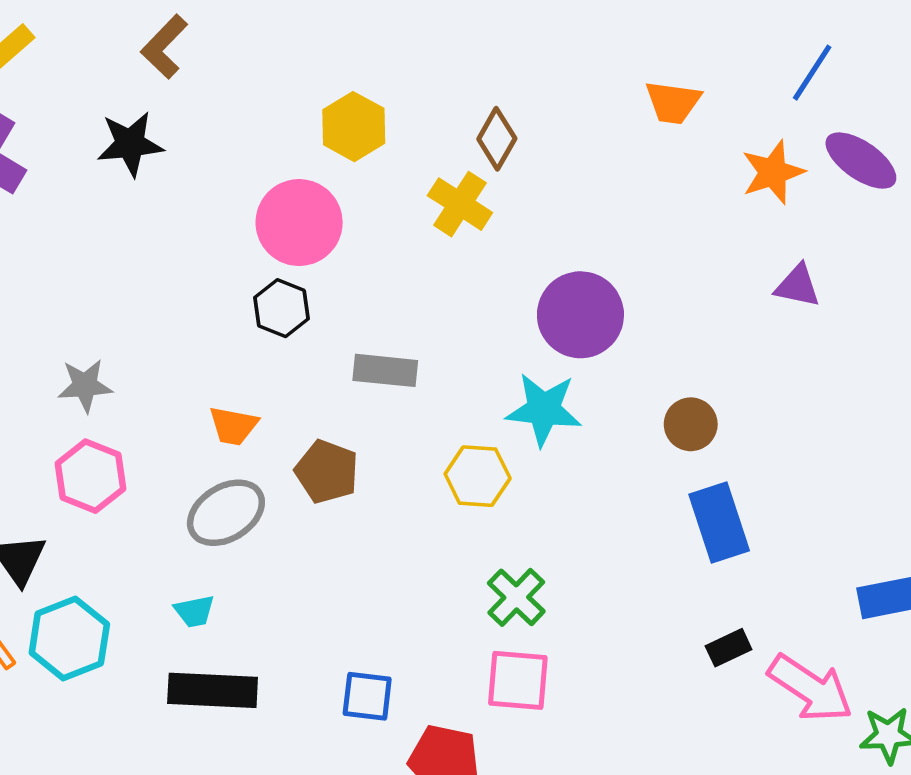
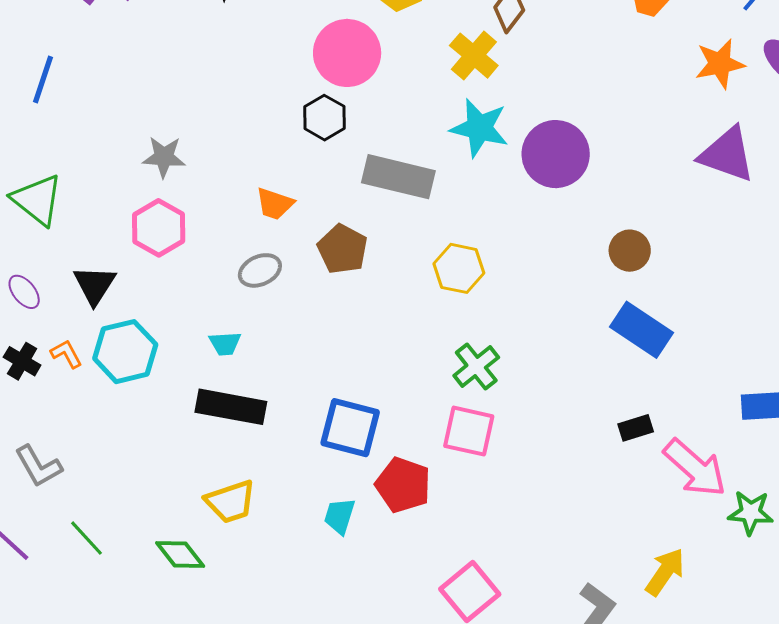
purple triangle: (798, 286) -> (727, 154), size x1.6
gray rectangle: (385, 370) -> (398, 177), size x1.4
cyan star: (544, 409) -> (479, 128), moved
gray ellipse: (226, 513) -> (260, 270), size x0.7
blue rectangle: (719, 523) -> (641, 330), turned -46
blue square: (367, 696) -> (350, 428), size x1.4

